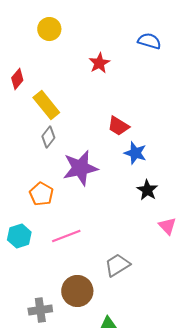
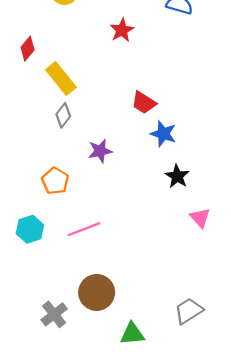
purple star: (80, 168) -> (100, 151), size x0.6
gray trapezoid: (117, 265) -> (189, 311), moved
gray cross: (40, 310) -> (54, 314), turned -30

